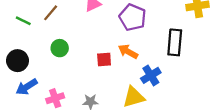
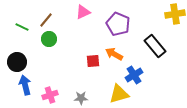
black rectangle: (175, 42) -> (155, 46), turned -45
green circle: (60, 48) -> (49, 39), moved
blue arrow: (27, 87) -> (25, 85), turned 108

